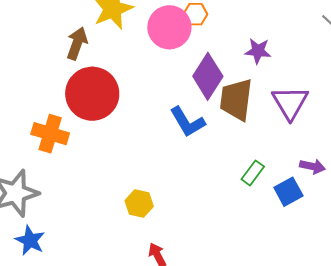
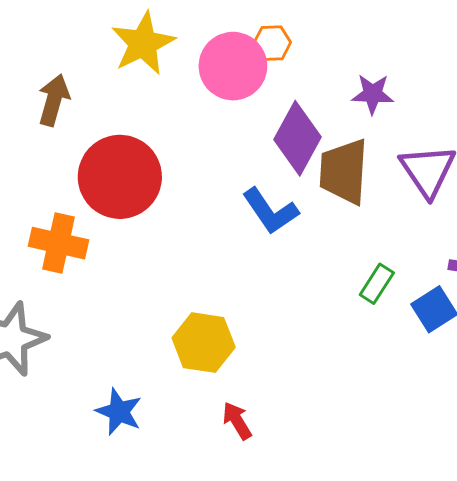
brown arrow: (77, 43) -> (54, 100), moved
yellow hexagon: (139, 204) -> (204, 343), size x1.4
blue star: (30, 240) -> (119, 412), moved

